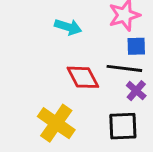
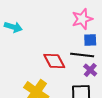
cyan arrow: (68, 27) -> (13, 27), moved

